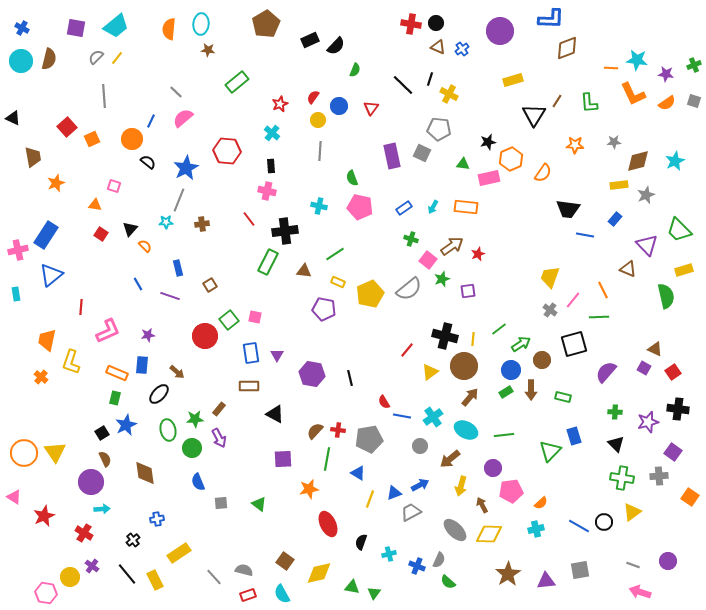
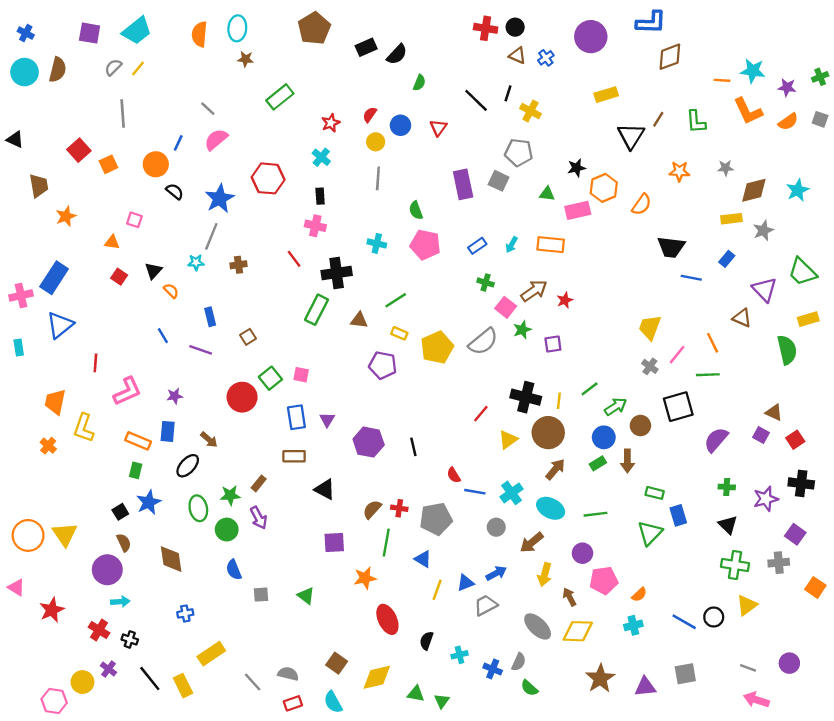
green rectangle: (563, 397) -> (655, 493), moved
black cross: (133, 540) -> (130, 639), moved, turned -32

